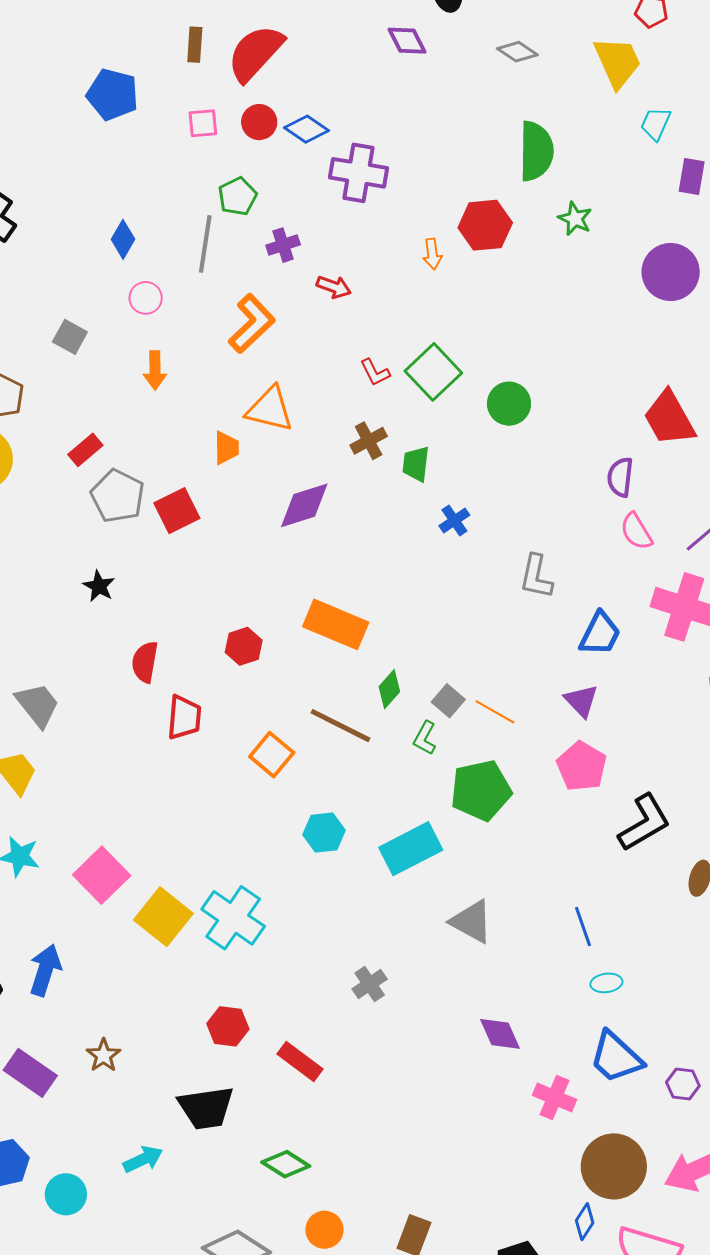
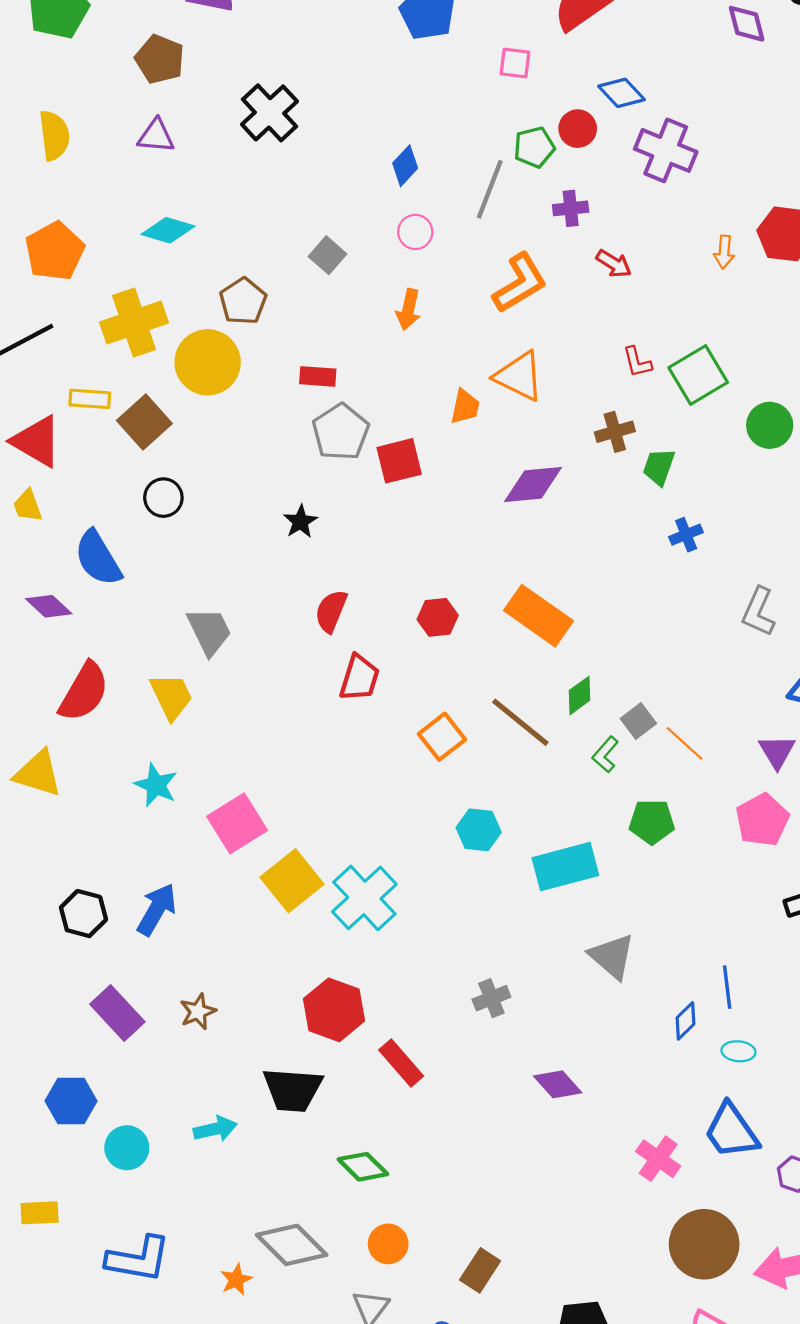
red circle: (259, 122) -> (578, 129), moved
red rectangle: (85, 450) -> (318, 376), turned 32
green pentagon: (481, 790) -> (652, 822), size x0.7
red hexagon: (228, 1026) -> (334, 1010), size x1.4
purple diamond: (500, 1034) -> (558, 1084), moved, turned -30
blue diamond: (585, 1222) -> (685, 1021), moved

